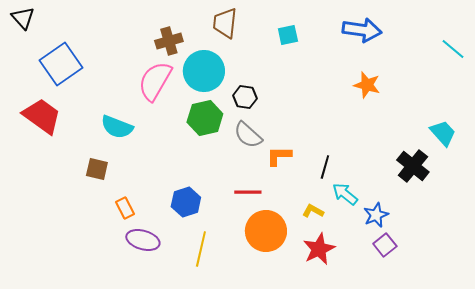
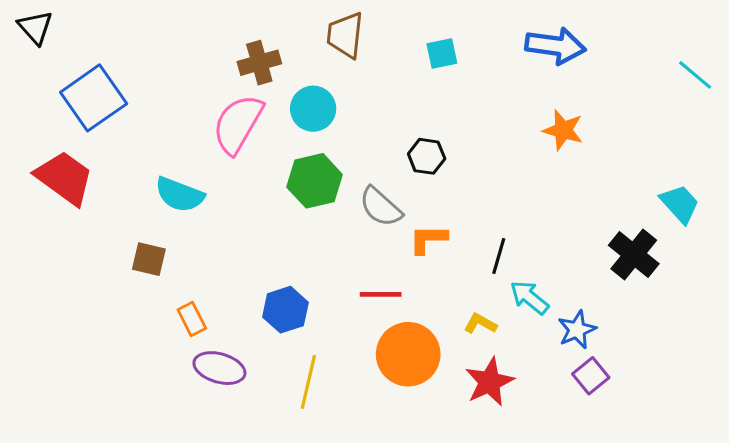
cyan circle: (204, 71) -> (313, 109), size x0.7
black hexagon: (245, 97) -> (427, 156), moved

